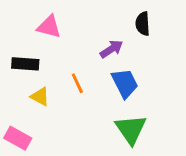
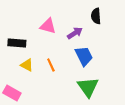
pink triangle: (49, 27) -> (48, 26), moved
orange line: (77, 83) -> (51, 65), moved

